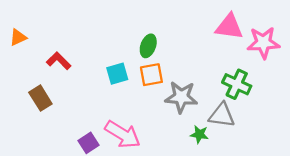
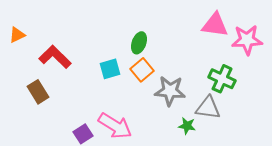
red L-shape: (59, 61) -> (55, 57), size x1.4
orange square: (151, 75) -> (142, 70), turned -30

